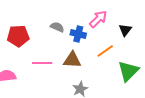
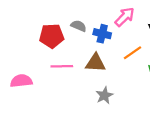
red pentagon: (18, 36) -> (52, 36), moved

